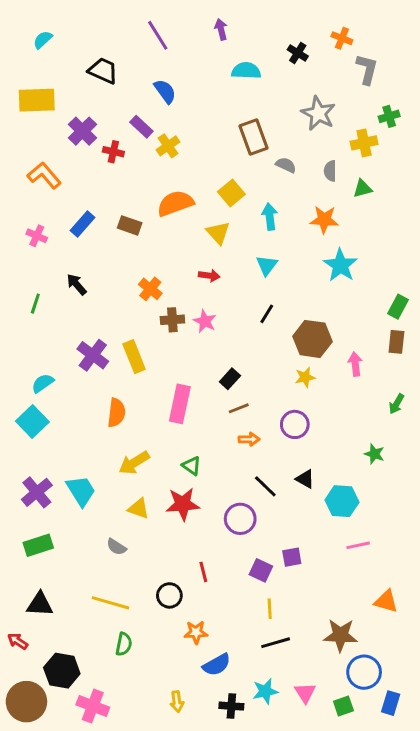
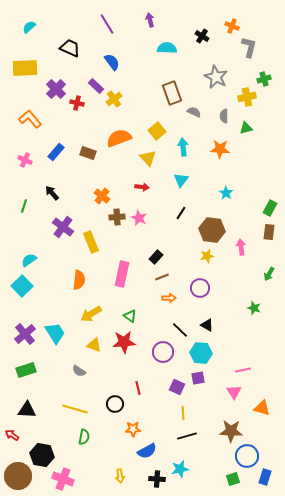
cyan star: (340, 265) -> (226, 193), moved, size x0.6
purple cross: (93, 355) -> (63, 227), moved
cyan hexagon: (342, 501) -> (201, 353), moved
pink triangle: (305, 693) -> (234, 392), moved

